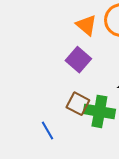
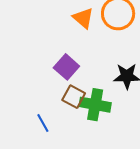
purple square: (78, 60) -> (66, 67), moved

